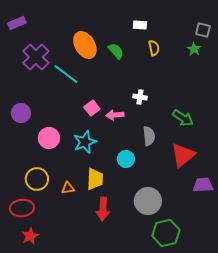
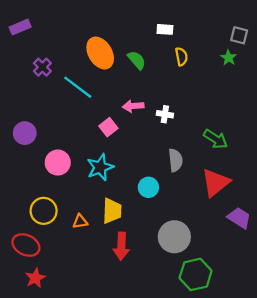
purple cross: (36, 57) -> (42, 67), size x0.6
pink arrow: (115, 115) -> (133, 106), moved
purple trapezoid: (203, 185) -> (239, 218), turned 35
red ellipse: (22, 208) -> (26, 245), turned 30

